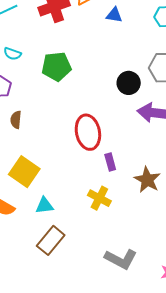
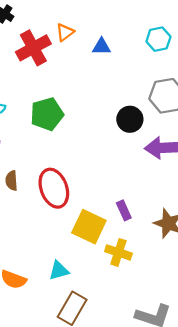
red ellipse: (88, 132) -> (54, 188), moved
yellow square: (24, 172) -> (89, 227), moved

